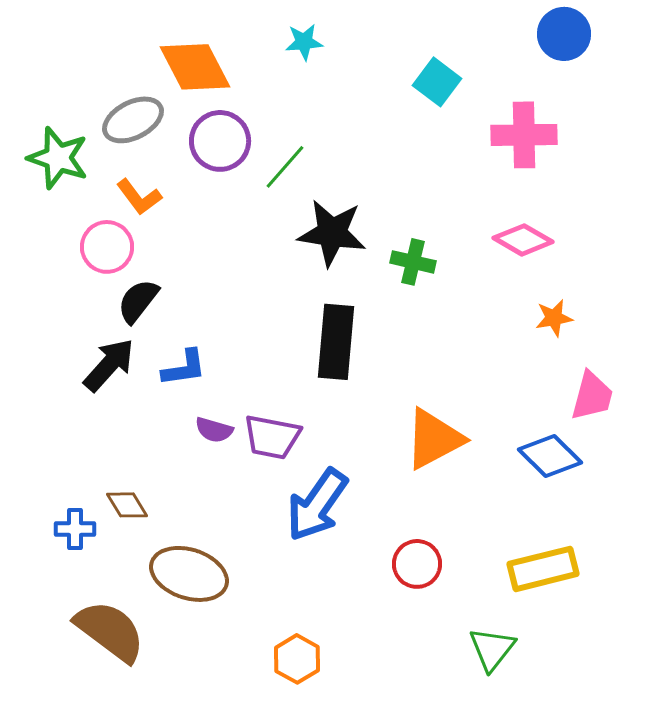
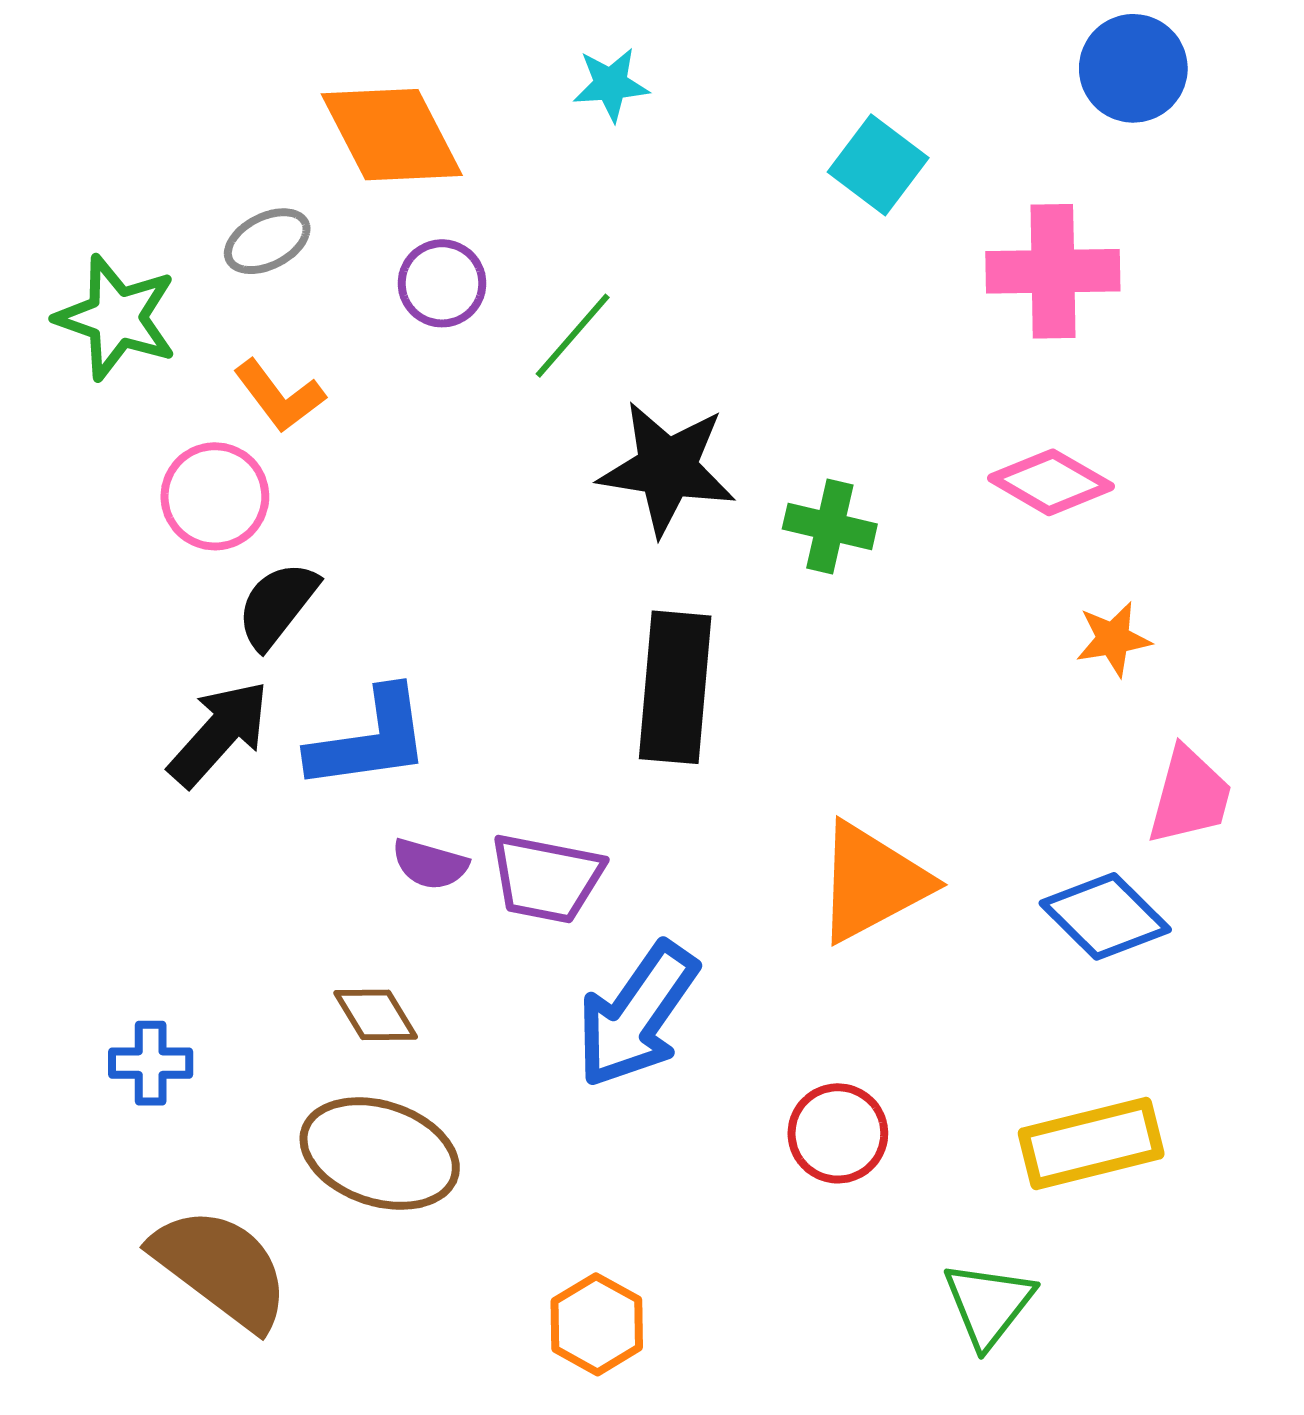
gray ellipse: (133, 120) -> (267, 241), size x0.7
purple circle: (220, 141) -> (442, 283), size x0.7
blue L-shape: (184, 368) -> (370, 740), size x1.4
brown diamond: (127, 505) -> (376, 1015), moved

